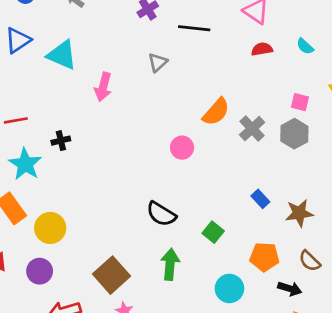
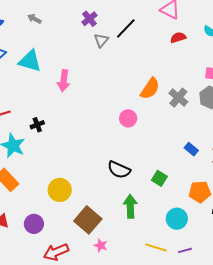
black line: (194, 28) -> (126, 28), turned -45
gray triangle: (158, 62) -> (101, 40), moved
yellow circle: (50, 228) -> (60, 190), moved

